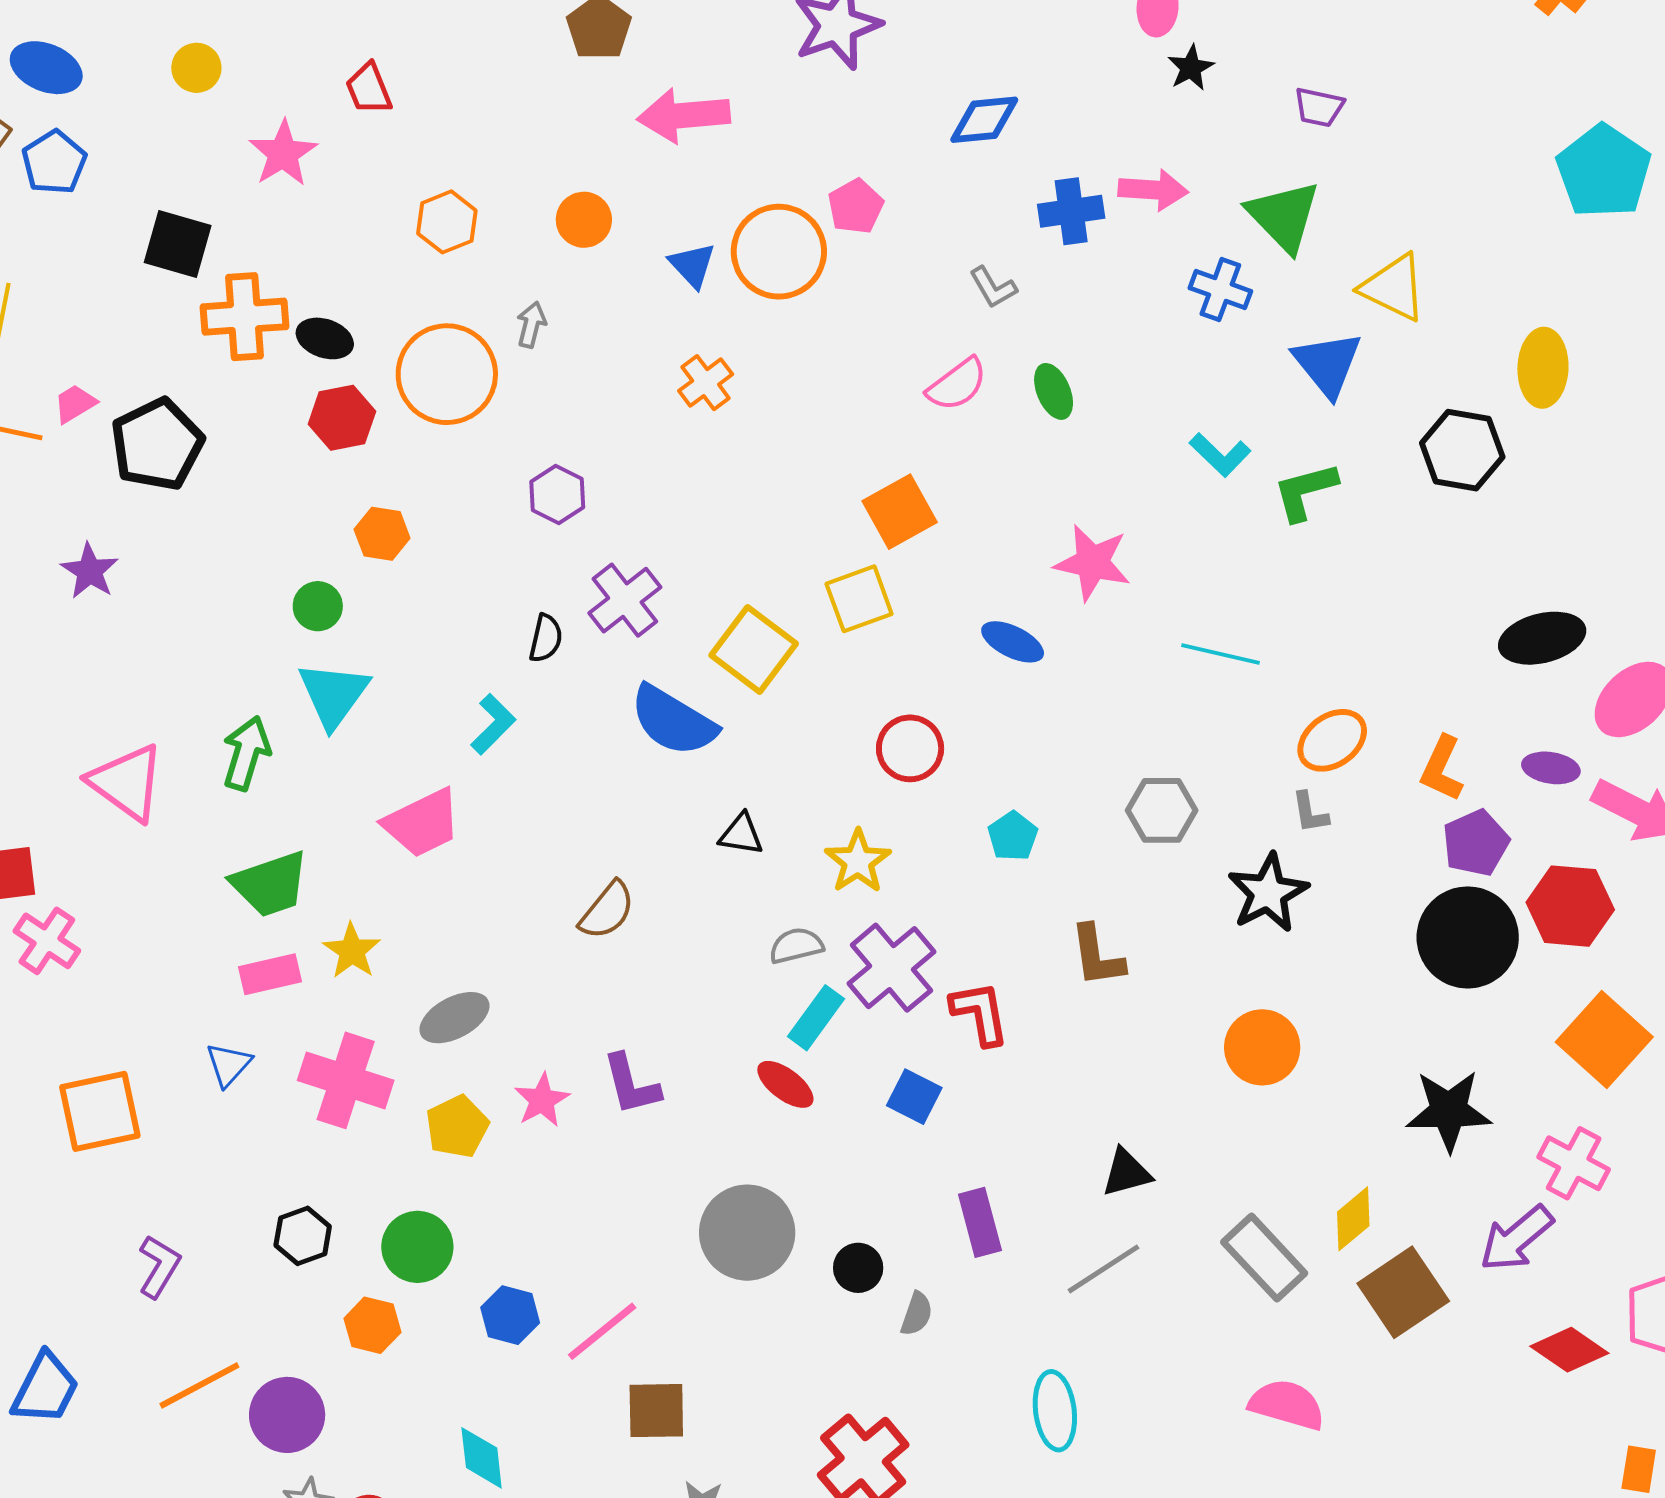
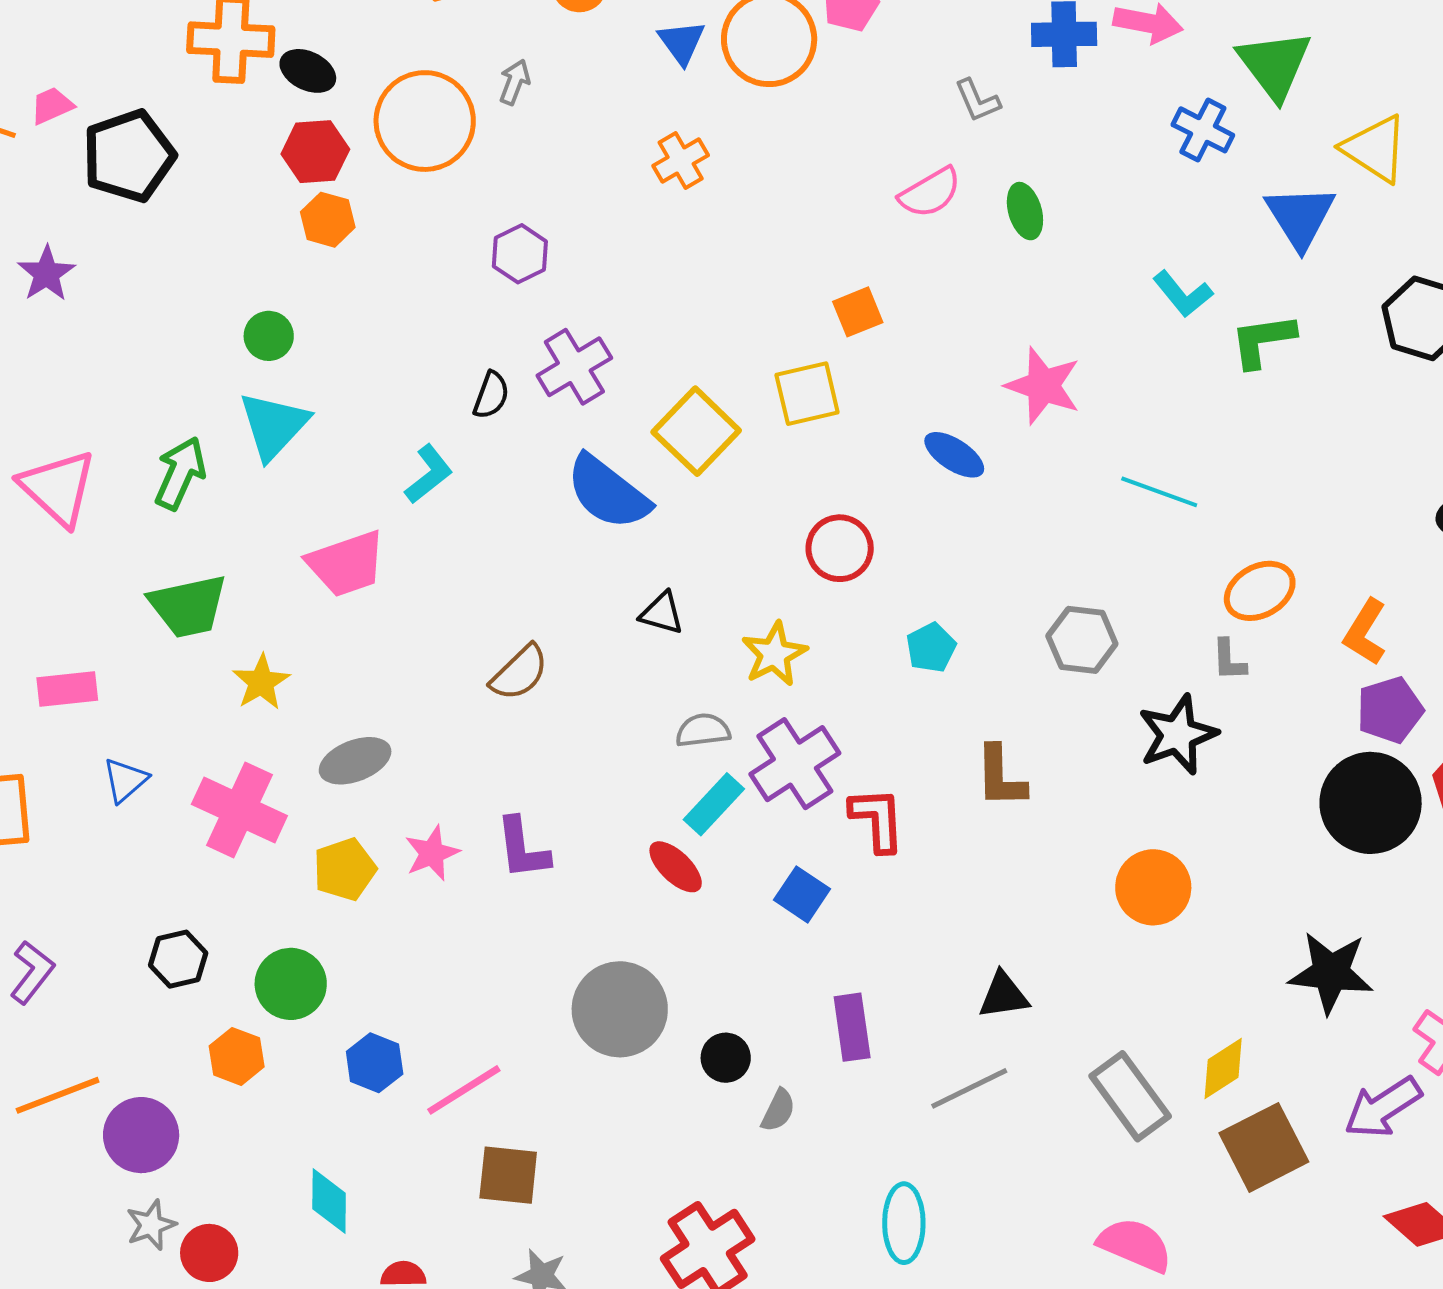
orange square: (900, 512) -> (858, 312), size x0.7
orange hexagon: (382, 534) -> (328, 220), moved
pink rectangle: (270, 974) -> (67, 689), moved

